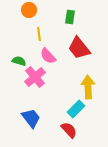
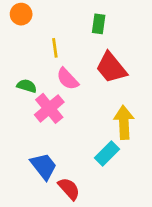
orange circle: (29, 10) -> (21, 14), moved
red semicircle: (69, 130) -> (69, 189), moved

